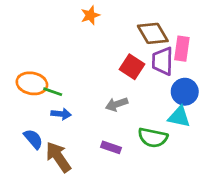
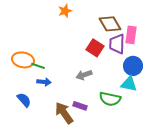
brown arrow: (58, 157) -> (64, 113), moved

